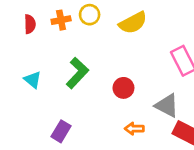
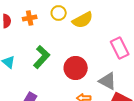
yellow circle: (90, 15) -> (59, 13), moved
red circle: (123, 88) -> (76, 68), size x1.5

